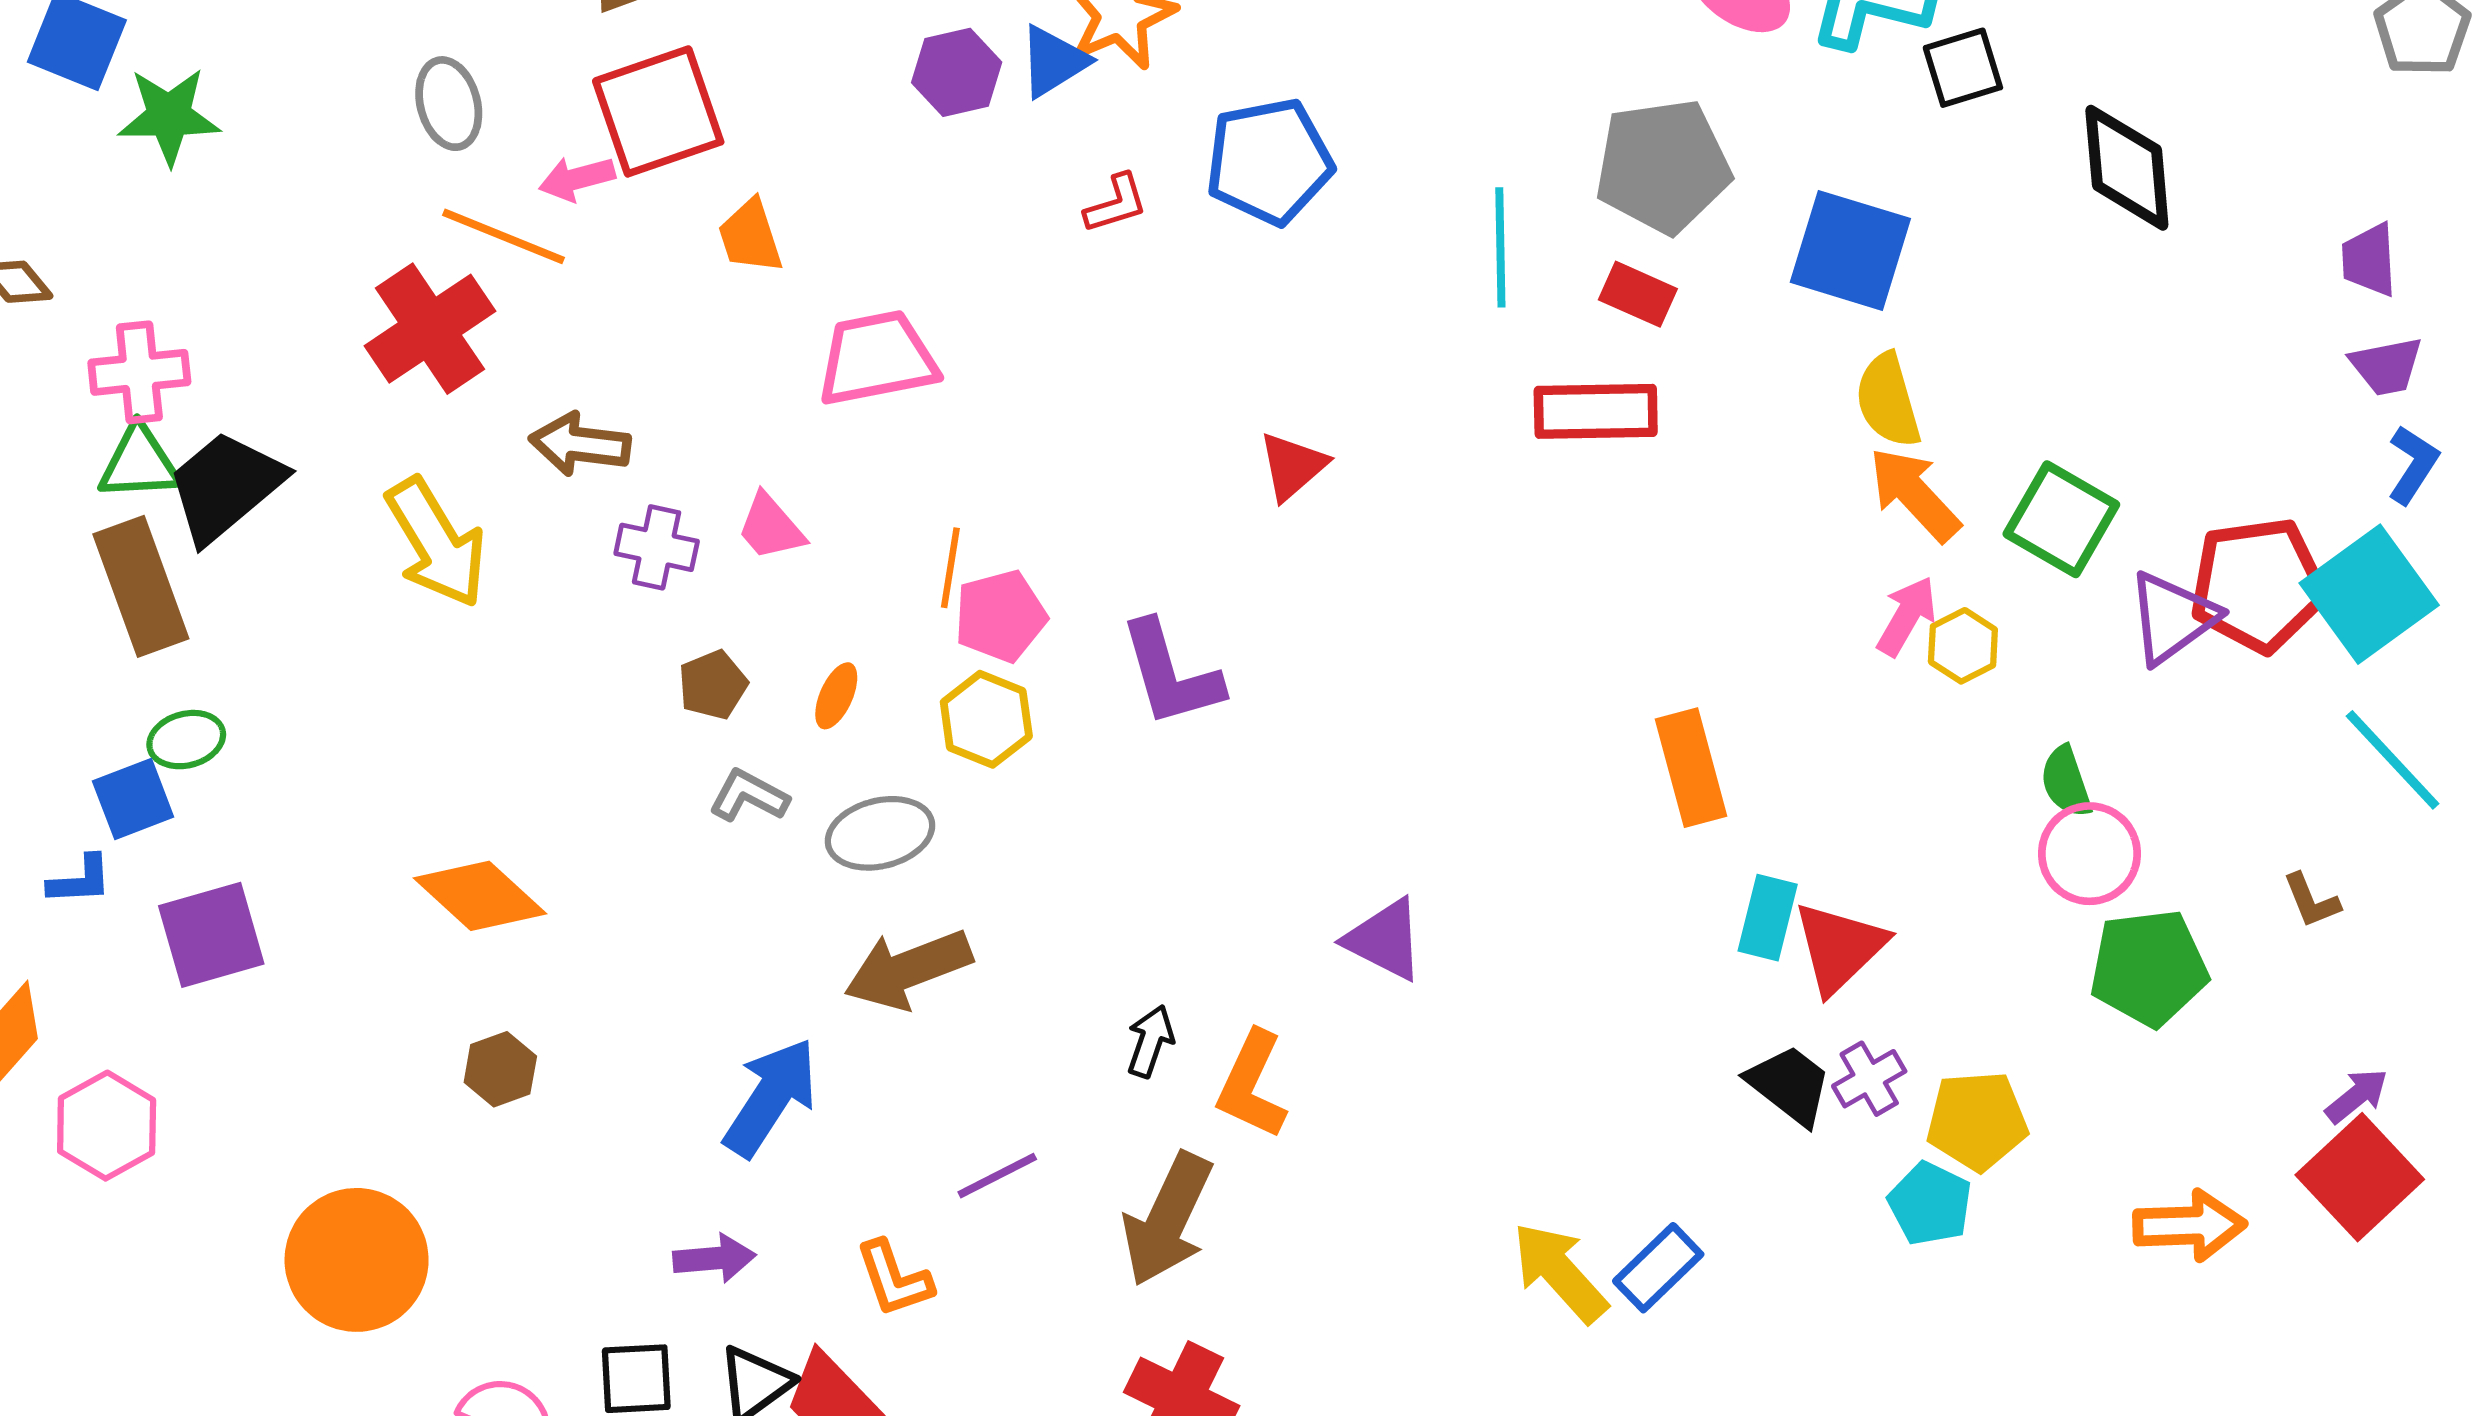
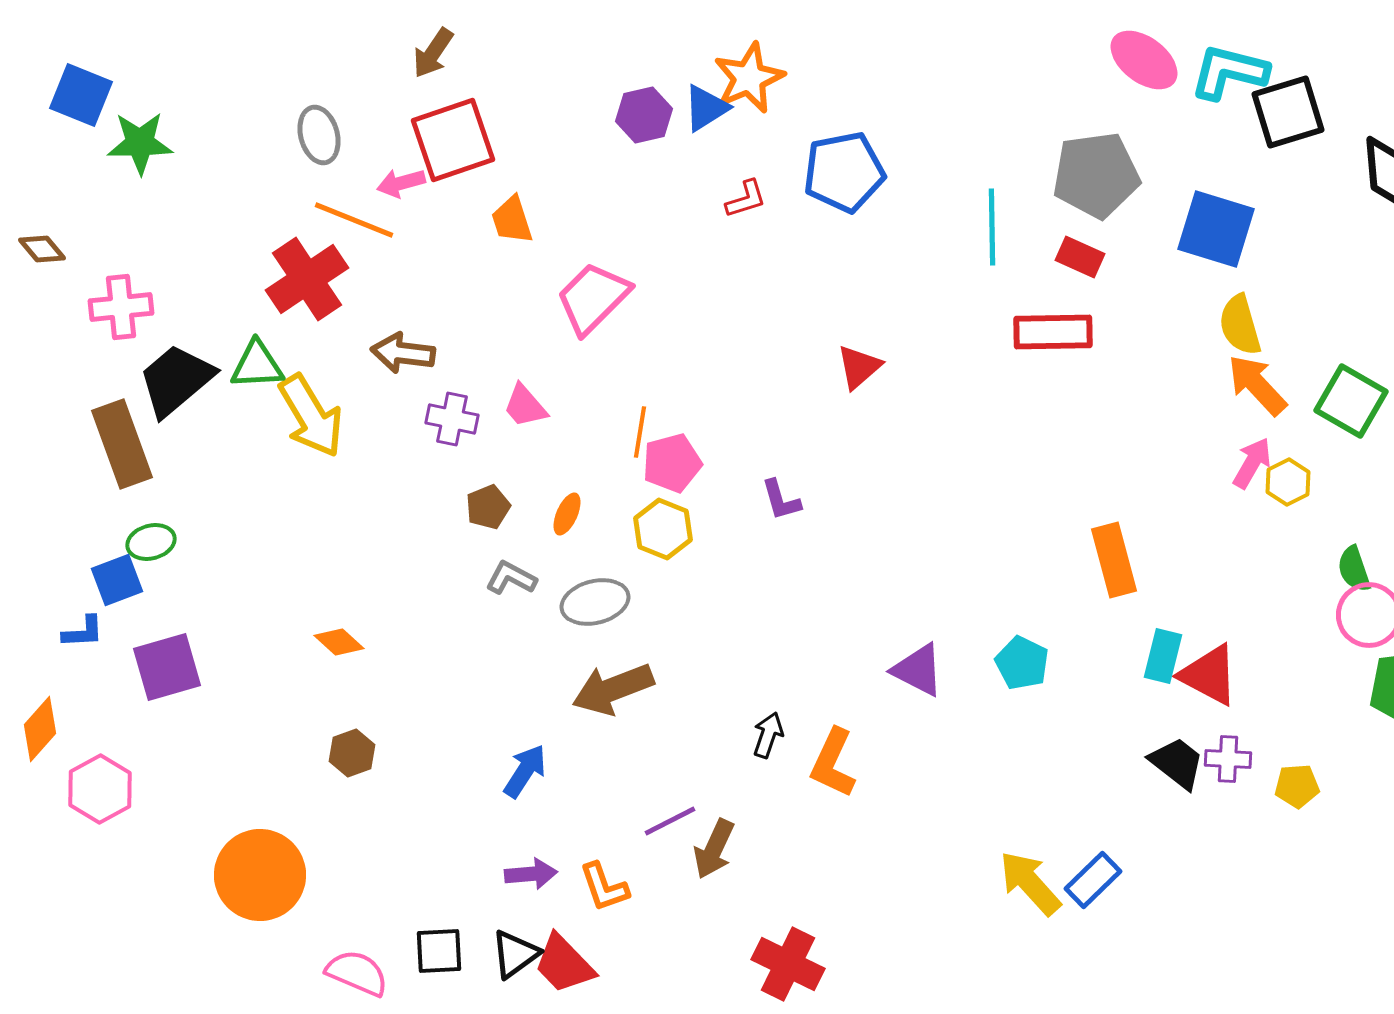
black square: (1963, 68) -> (1288, 112), size x1.4
pink trapezoid: (877, 358) -> (593, 298), turned -34
green triangle: (139, 463) -> (257, 365), moved
purple L-shape: (1171, 674) -> (781, 500), size x0.6
orange diamond: (480, 896) -> (339, 642), size x0.6
red triangle: (1839, 947) -> (1209, 675), turned -48
purple cross: (1869, 1079) -> (1228, 759), turned 33
blue arrow: (771, 1097) -> (525, 771), size x0.7
yellow pentagon: (1977, 1121) -> (1297, 786), size x0.7
cyan pentagon: (1930, 1204) -> (1022, 663), moved
brown arrow: (1168, 1219) -> (714, 849), moved, size x0.7
purple arrow: (714, 1258) -> (531, 874), moved

